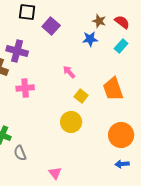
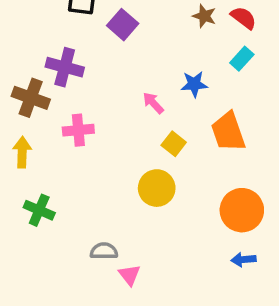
blue star: (90, 39) -> (194, 84), moved
gray semicircle: (20, 153) -> (104, 251), moved, turned 112

